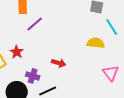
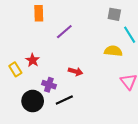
purple line: (35, 24) -> (64, 32), moved

